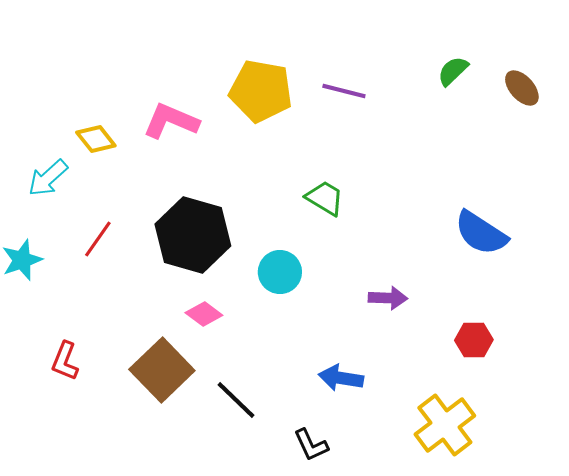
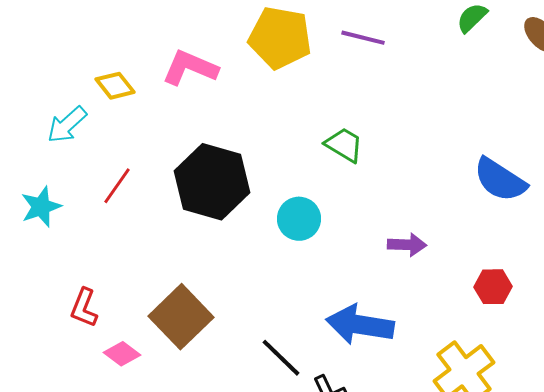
pink diamond: (204, 314) -> (122, 354), moved
blue arrow: (341, 378) -> (360, 325), size x1.5
black line: (236, 400) -> (281, 358), moved

